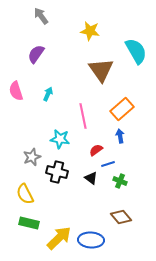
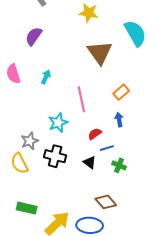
orange rectangle: (122, 109) -> (121, 92), size x0.7
cyan star: (60, 139) -> (58, 123), turned -30
yellow semicircle: (25, 194) -> (19, 163), moved
brown diamond: (121, 217) -> (106, 202), moved

